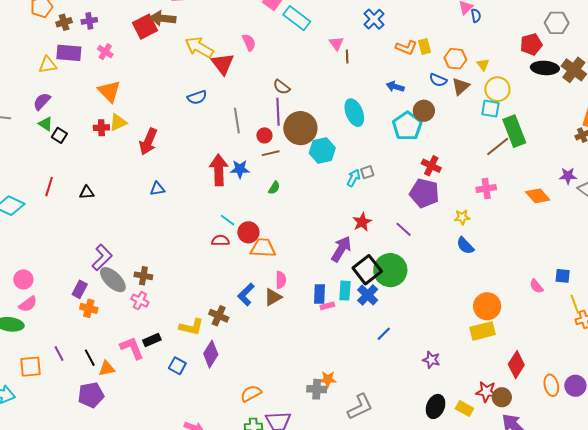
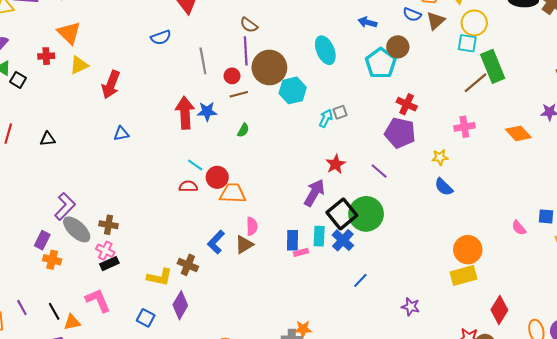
red cross: (101, 128) -> (46, 56), moved
black rectangle: (152, 340) -> (109, 264), moved

